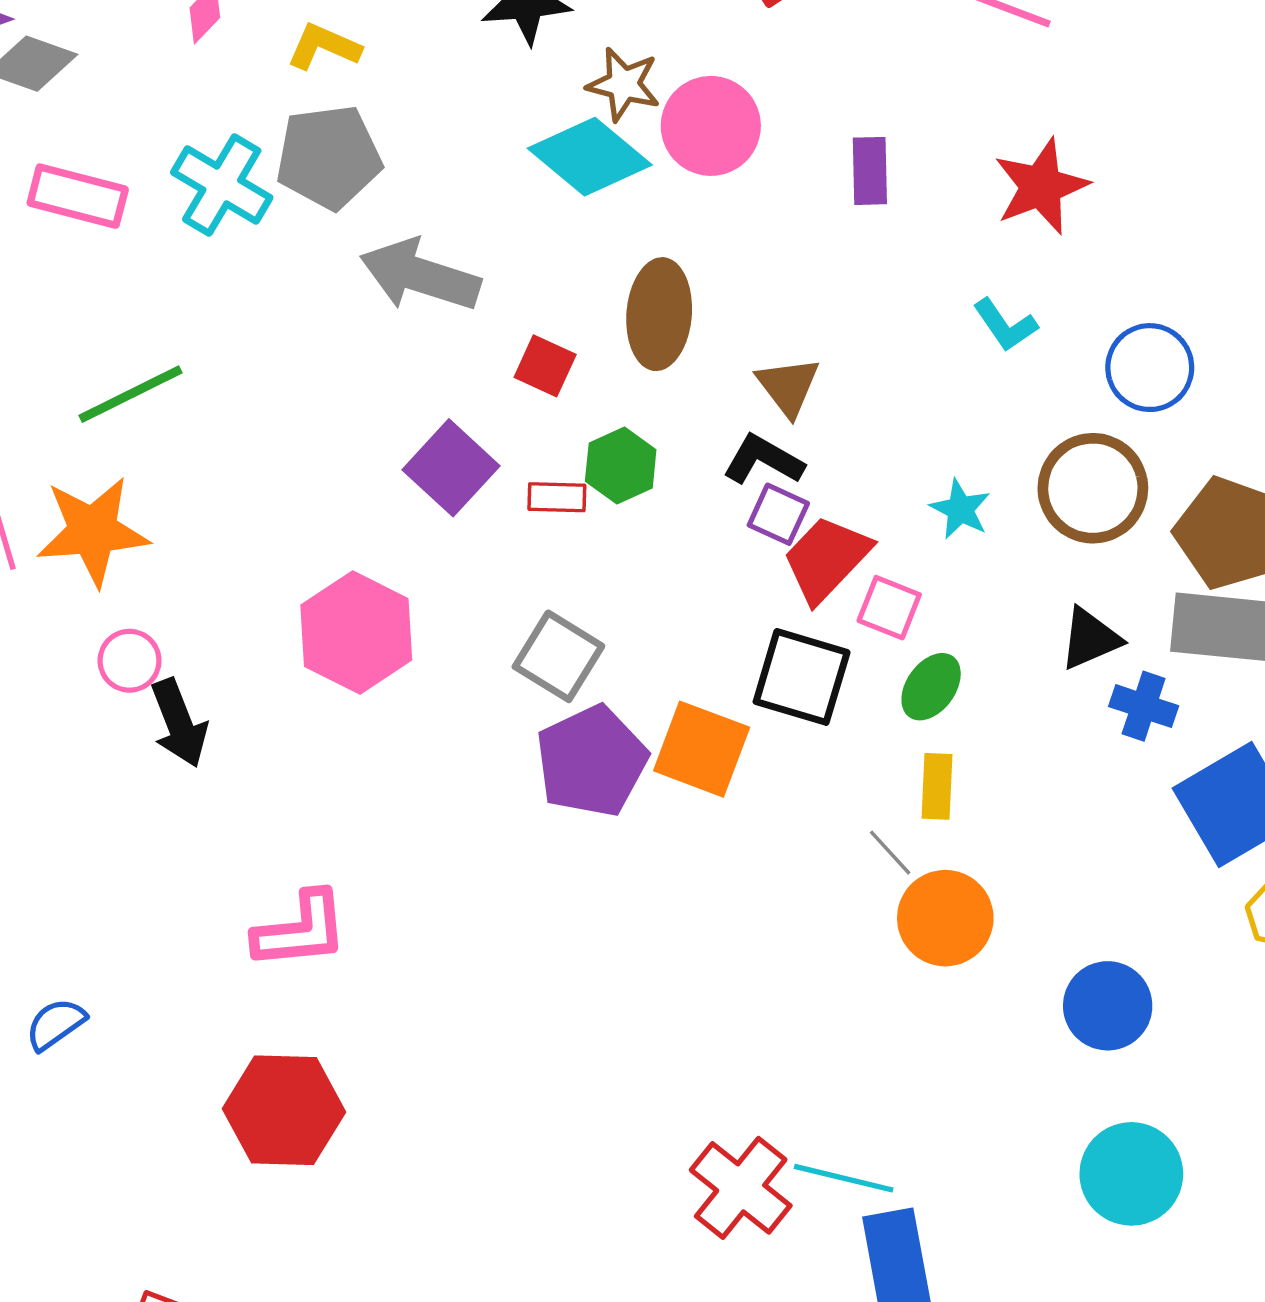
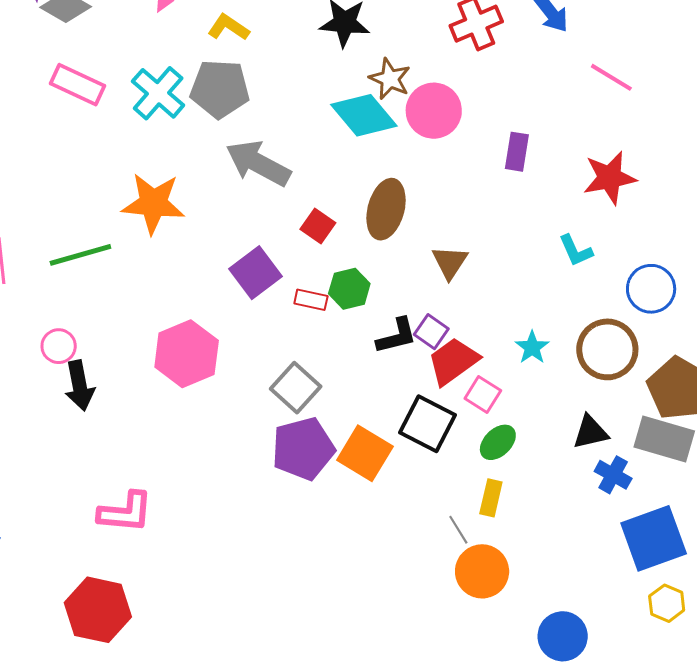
green line: (130, 394) -> (80, 255), moved
black L-shape: (763, 460) -> (397, 336), moved, turned 126
orange star: (93, 531) -> (153, 203), moved

